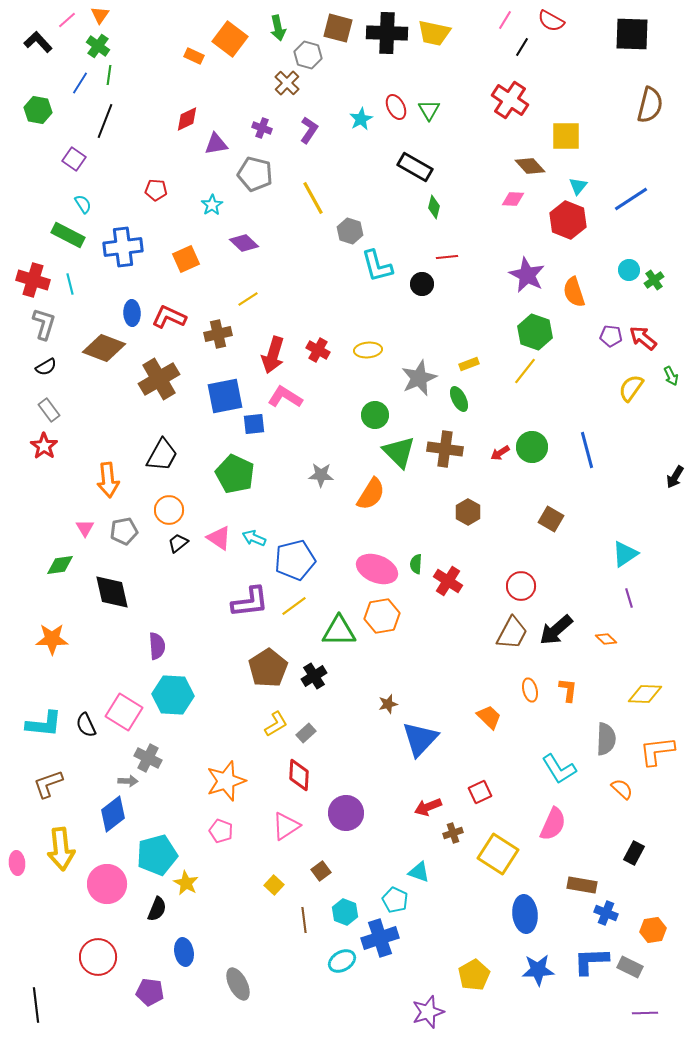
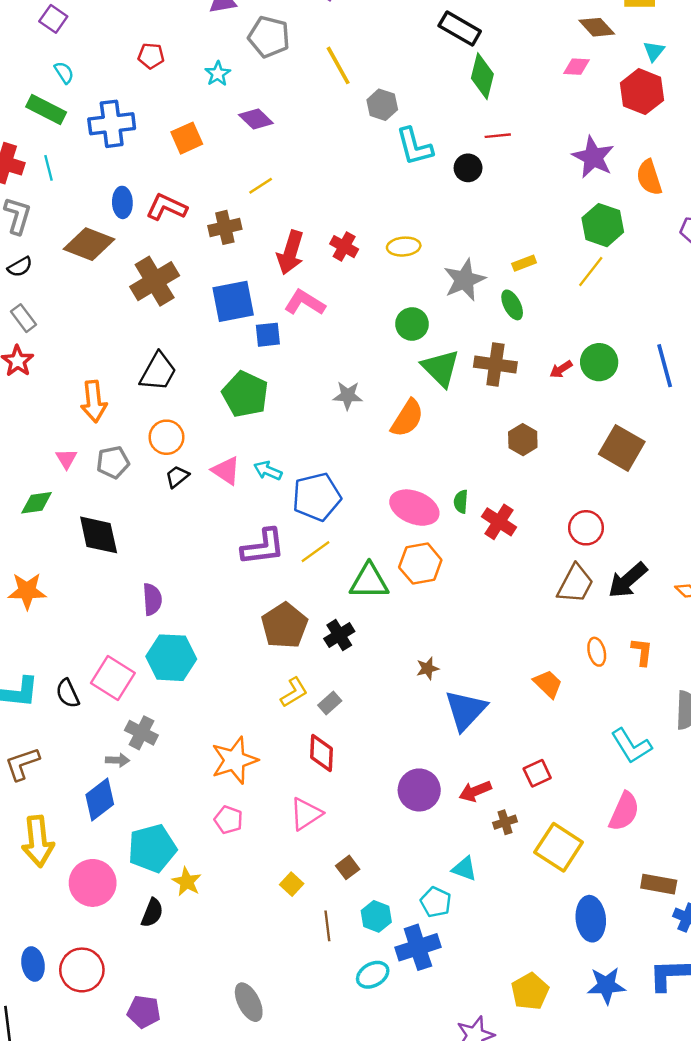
green diamond: (434, 207) -> (482, 76), size x1.6
brown square: (551, 519) -> (622, 448), size x1.5
purple circle: (346, 813) -> (419, 790), moved
blue ellipse: (184, 952) -> (33, 964), moved

